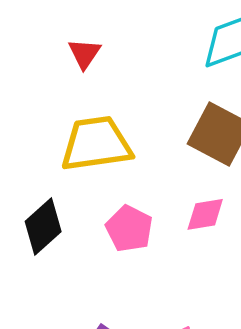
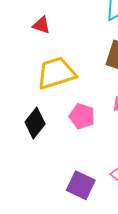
red triangle: (84, 54) -> (41, 25), turned -36

